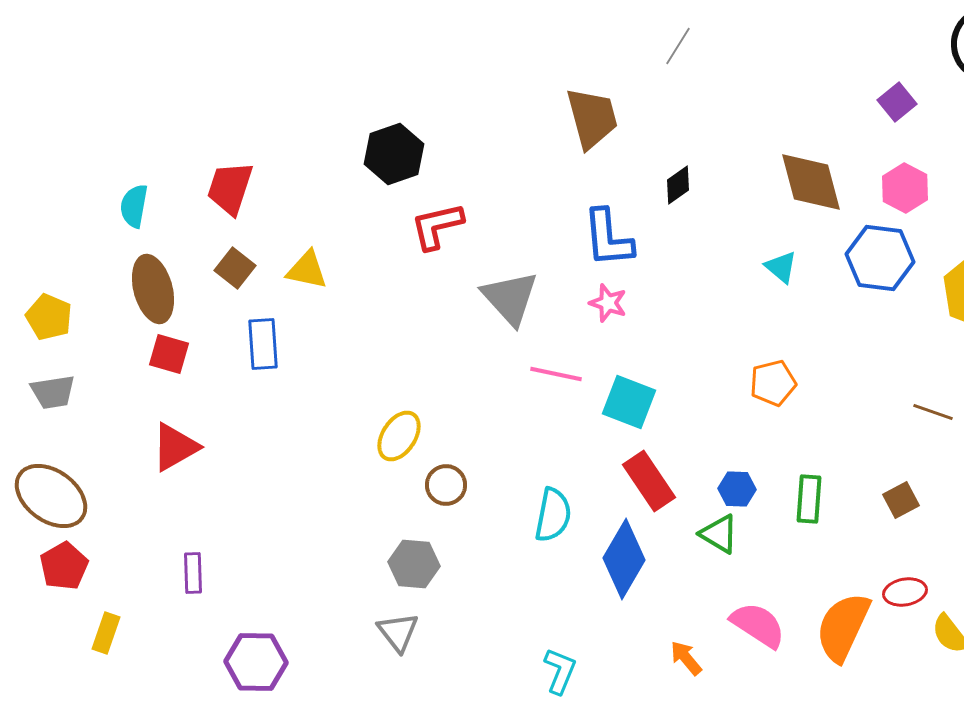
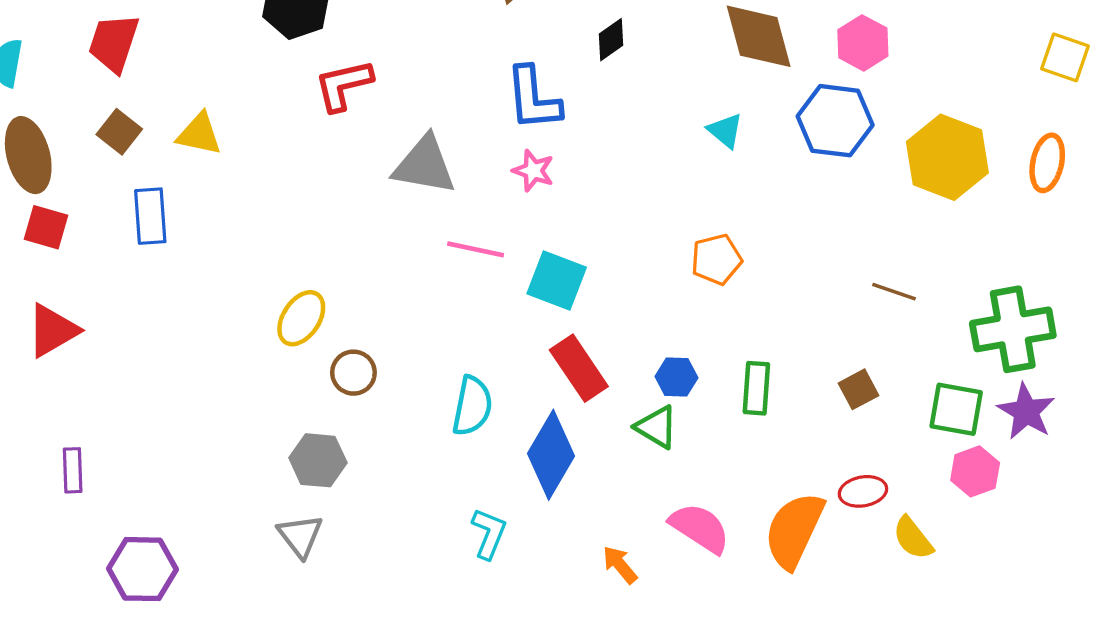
gray triangle: (510, 298) -> (424, 165), turned -38
cyan L-shape: (560, 671) -> (489, 534), moved

